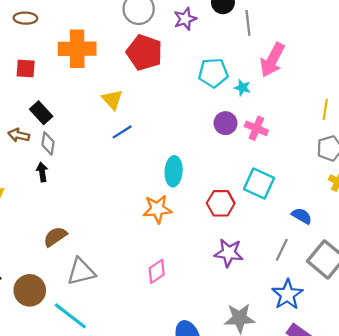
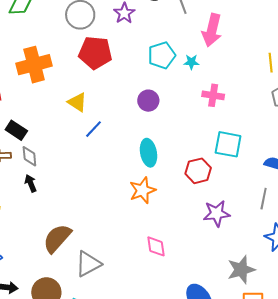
purple circle: (225, 123) -> (148, 101), moved
brown semicircle: (55, 237) -> (57, 238), size x1.4
pink diamond: (157, 271) -> (156, 246), turned -50

